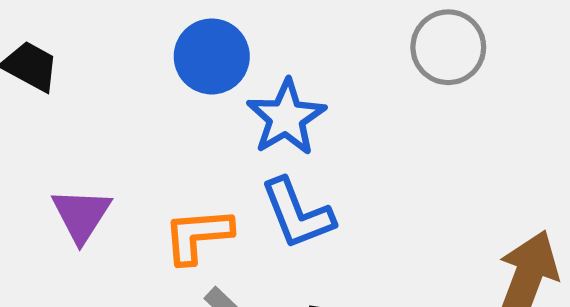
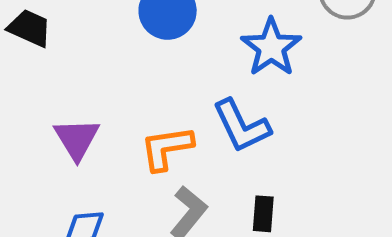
blue star: (286, 117) -> (271, 47), moved

